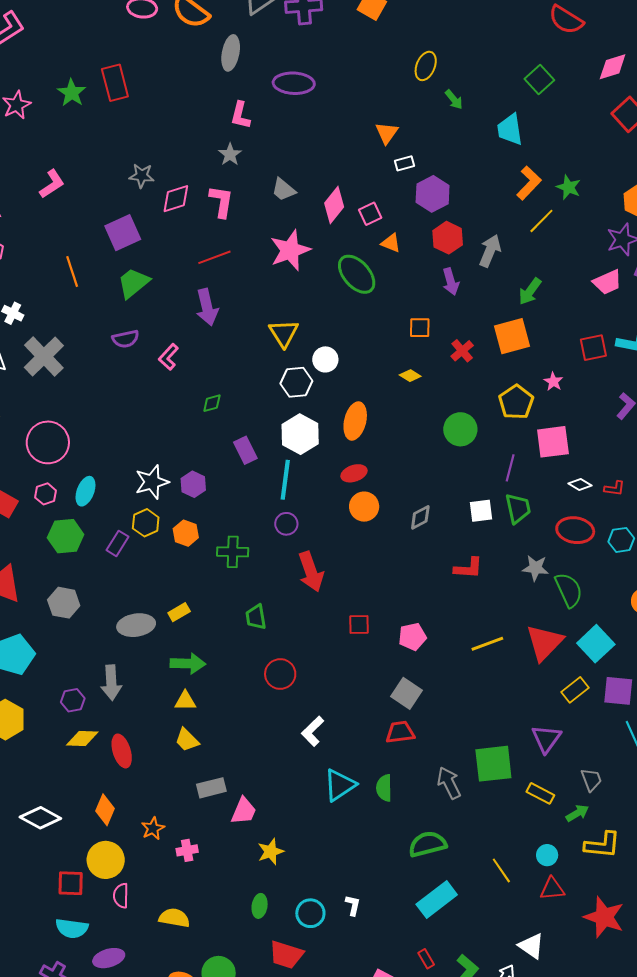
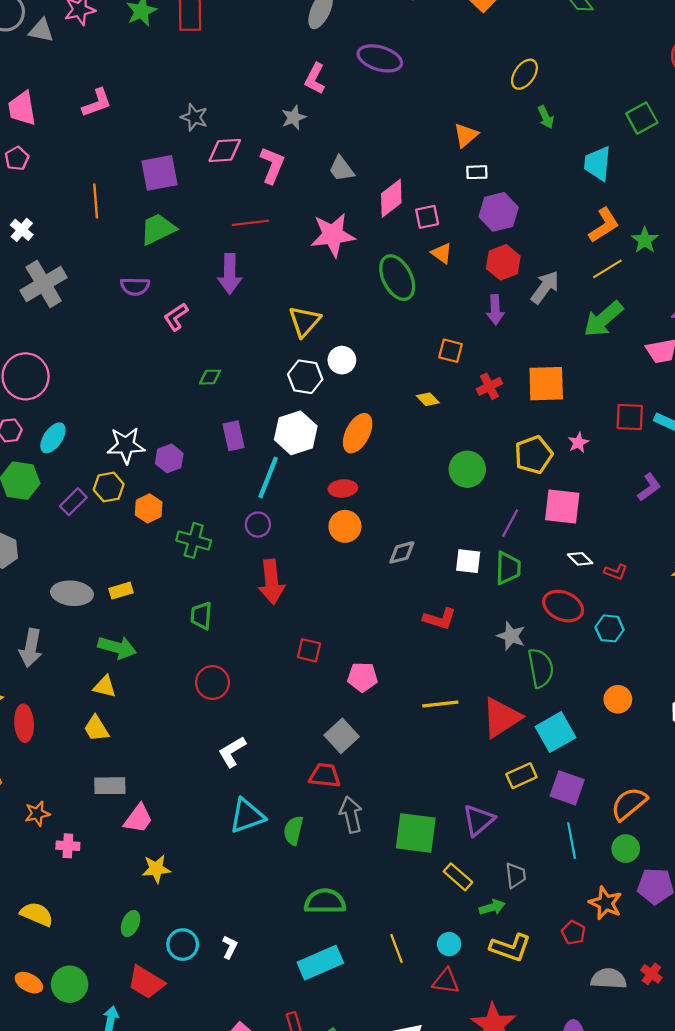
green arrow: (530, 291) -> (603, 319), moved, size x1.4
gray arrow: (449, 783) -> (351, 815), moved

